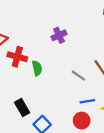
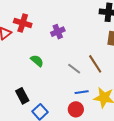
red cross: (17, 57) -> (23, 23), moved
green semicircle: (37, 68) -> (37, 61), turned -40

